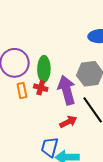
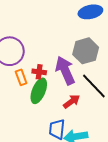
green ellipse: (44, 69) -> (39, 91), moved, turned 30

